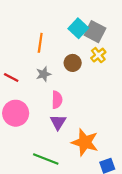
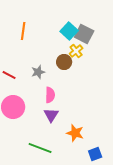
orange line: (40, 43) -> (23, 31), moved
yellow cross: (98, 55) -> (76, 51), moved
orange star: (85, 142) -> (75, 133), size x0.7

